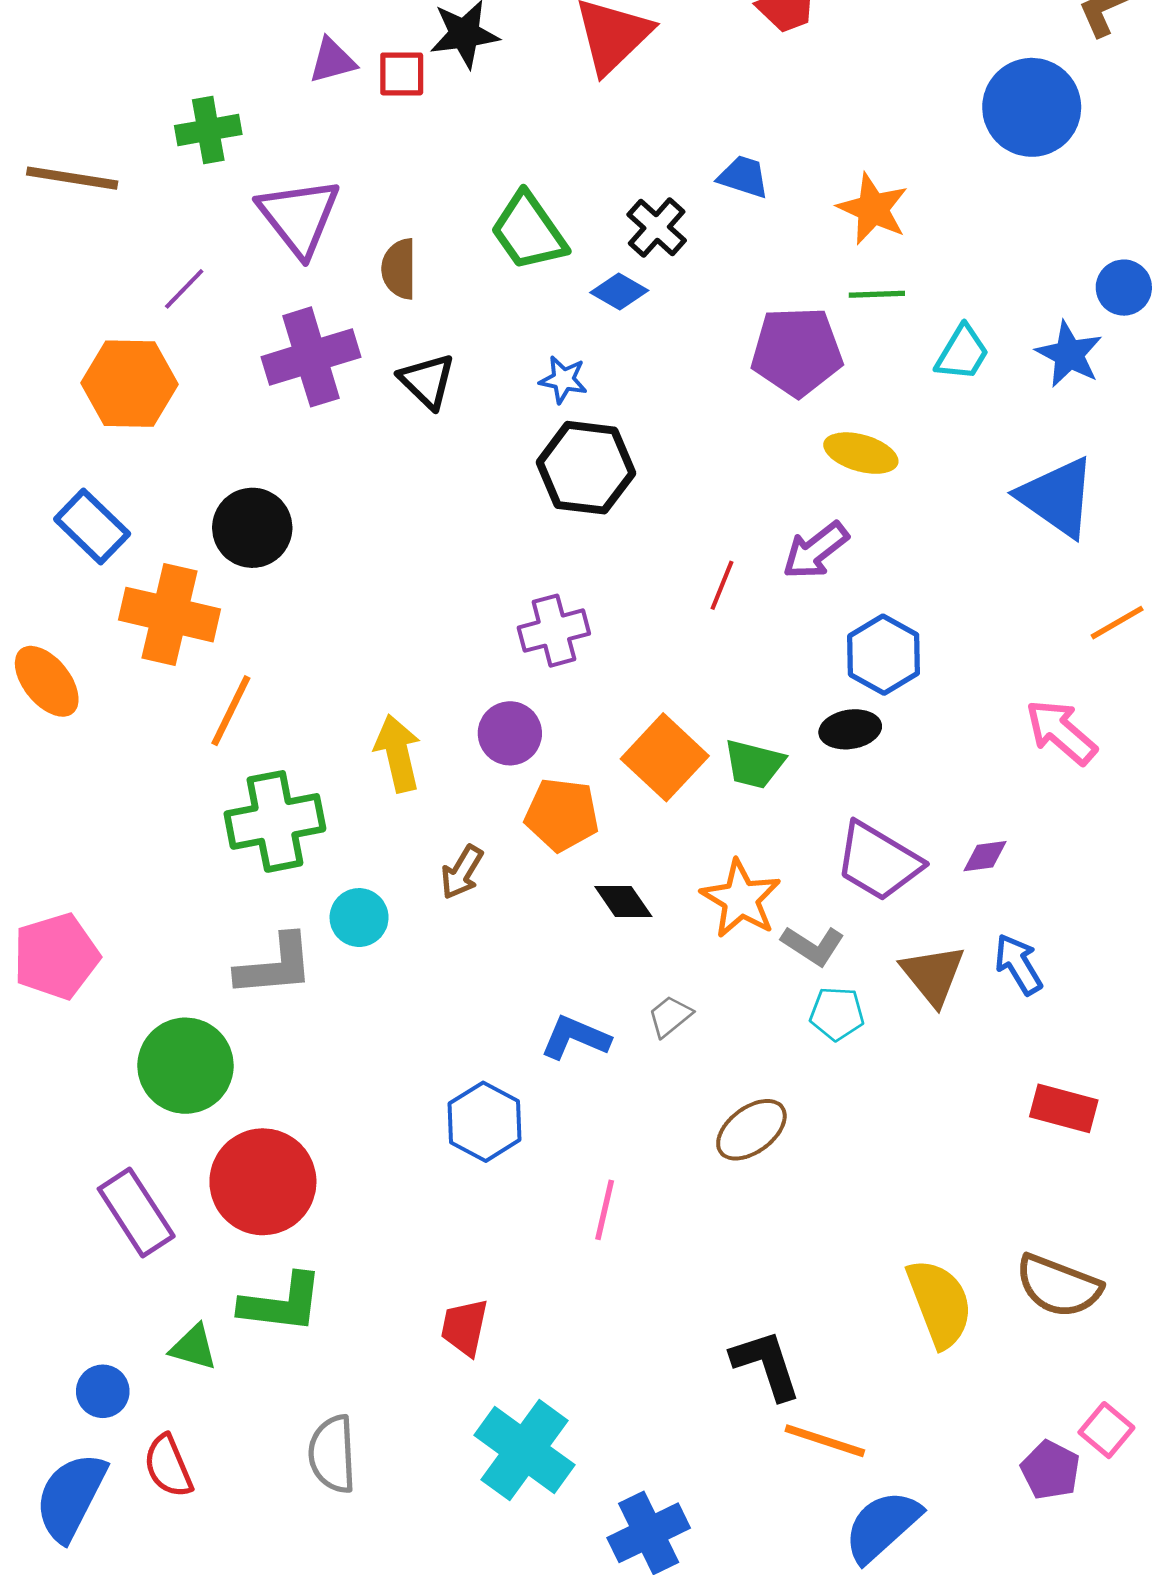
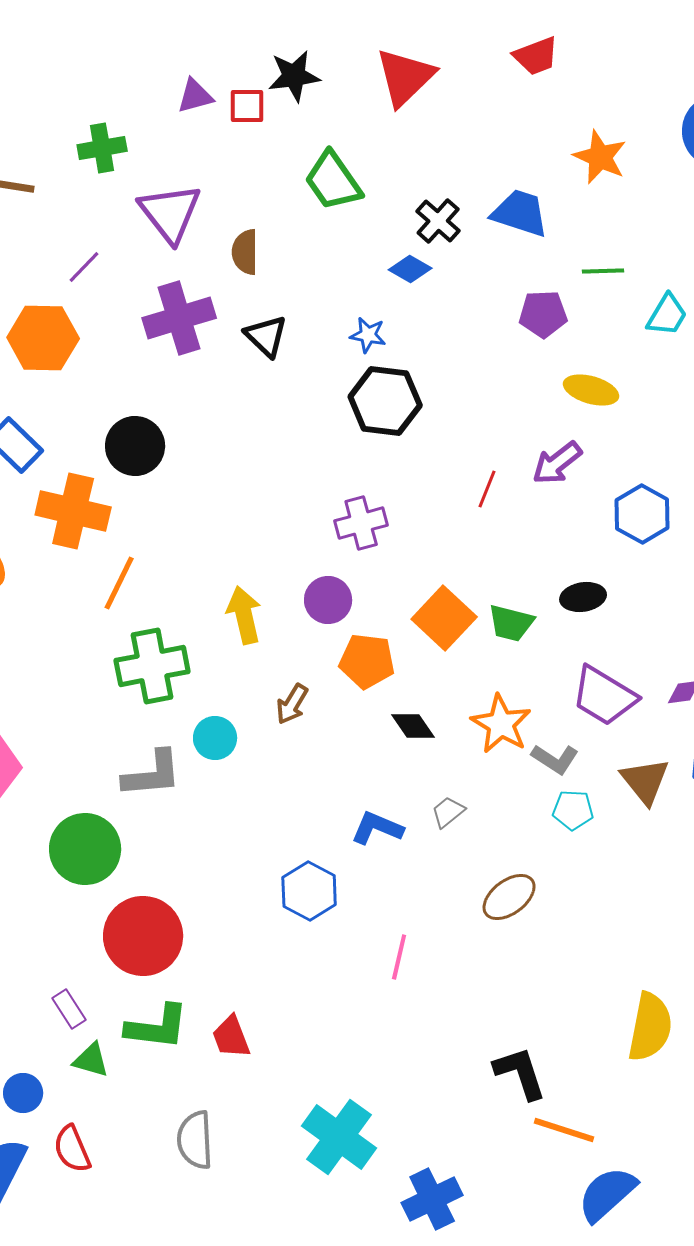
blue trapezoid: (743, 177) -> (520, 213), moved, size x1.5
orange star: (873, 209) -> (600, 157), moved
green trapezoid: (529, 231) -> (333, 181), moved
purple pentagon: (797, 352) -> (543, 314), size x0.7
blue hexagon: (884, 655) -> (642, 514), moved
purple rectangle: (136, 1212) -> (69, 1009), moved, size x0.6
yellow semicircle: (940, 1303) -> (650, 1027), turned 32
red trapezoid: (464, 1327) -> (231, 1037), moved, turned -33

